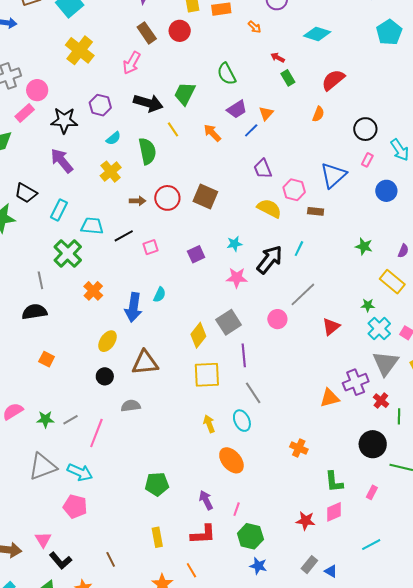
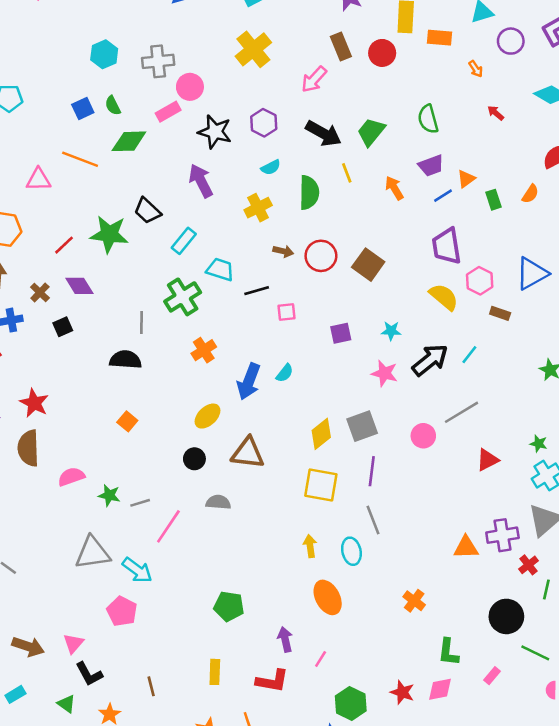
green rectangle: (288, 78) -> (494, 200), moved
purple trapezoid: (263, 169) -> (447, 246), size x1.4
green hexagon: (250, 536) -> (351, 703), moved

